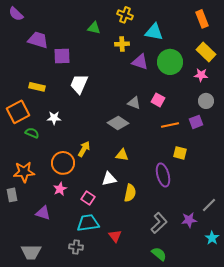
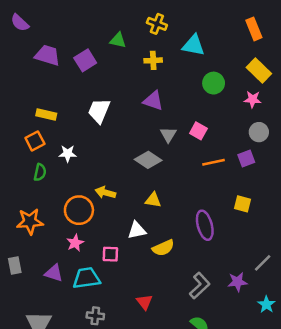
purple square: (62, 56) -> (85, 60), moved, turned -30
purple triangle: (140, 62) -> (153, 101), moved
green circle: (170, 62) -> (214, 83), size x0.7
gray triangle: (134, 103) -> (168, 135), turned 40
orange square: (18, 112) -> (35, 141), moved, size x0.7
green semicircle: (32, 133) -> (40, 172), turned 80
yellow arrow: (84, 149) -> (105, 193), turned -105
yellow square: (180, 153) -> (243, 204), moved
yellow semicircle: (130, 193) -> (163, 248), turned 54
gray rectangle: (12, 195) -> (15, 265), moved
pink square: (88, 198) -> (110, 254), turned -32
cyan trapezoid: (88, 223) -> (86, 278), moved

